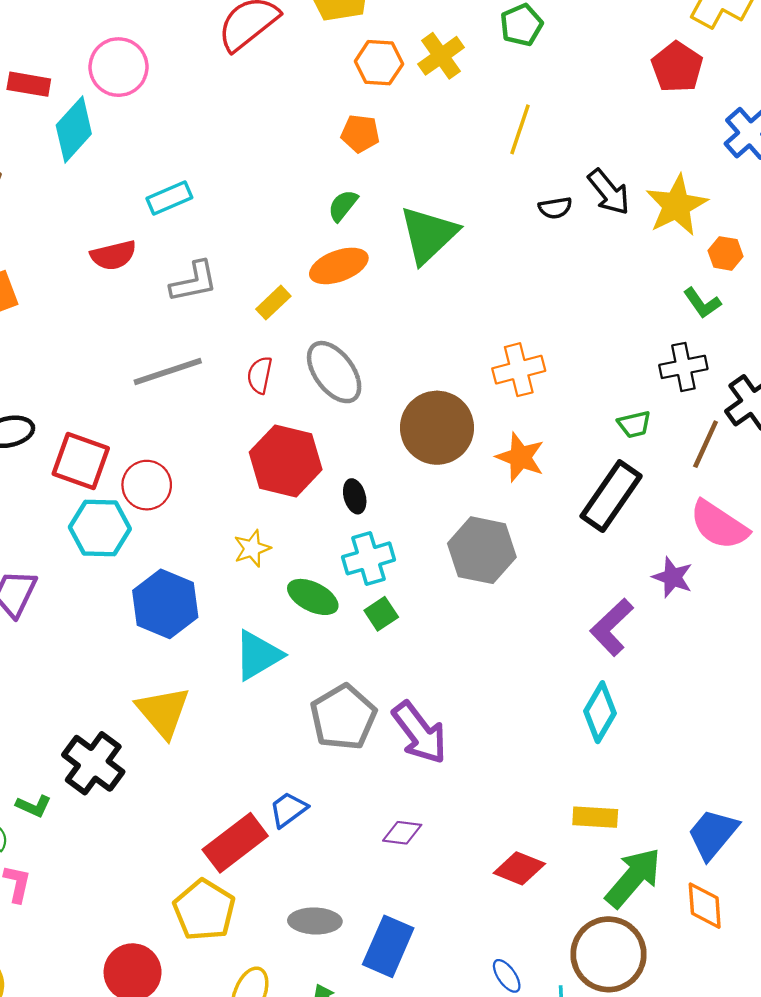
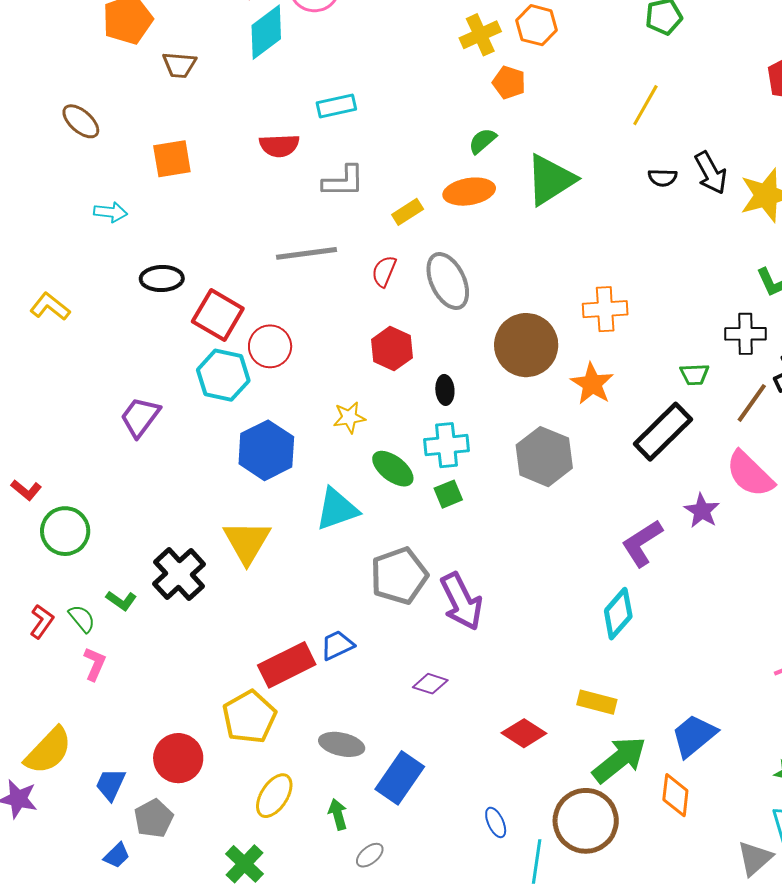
yellow cross: (441, 56) -> (480, 35), moved
red hexagon: (286, 461) -> (392, 349), size x0.7

